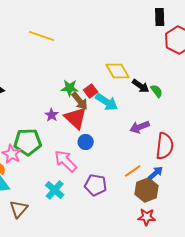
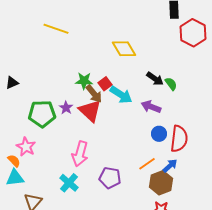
yellow diamond: (118, 71) -> (124, 49), moved
purple arrow: (140, 127) -> (151, 107), moved, turned 42
green pentagon: (28, 142) -> (42, 114), moved
blue circle: (86, 142) -> (159, 134), moved
pink arrow: (66, 161) -> (80, 154), turned -120

